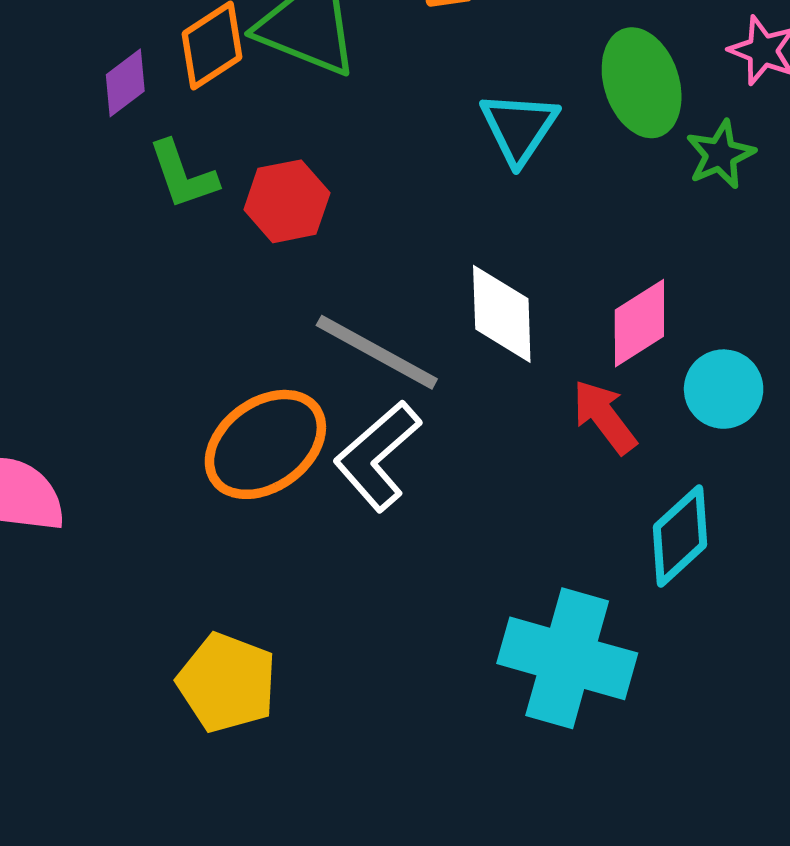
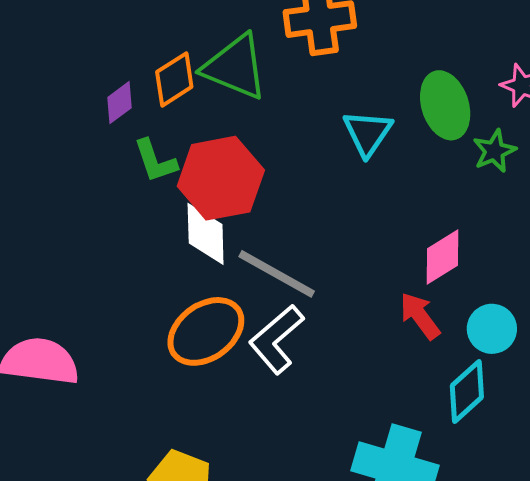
red hexagon: (287, 201) -> (221, 178), size x1.6
white diamond: (502, 314) -> (206, 234), moved
cyan circle: (724, 389) -> (492, 329), moved

